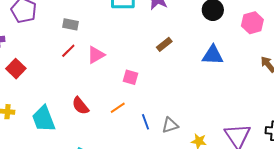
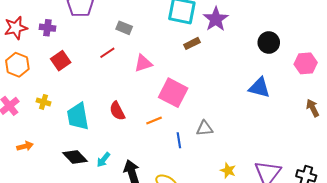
brown rectangle: (164, 44) -> (192, 43), moved
red line: (68, 51) -> (107, 53), moved
pink square: (131, 77) -> (173, 93), size x1.8
gray triangle: (170, 125) -> (204, 128), moved

